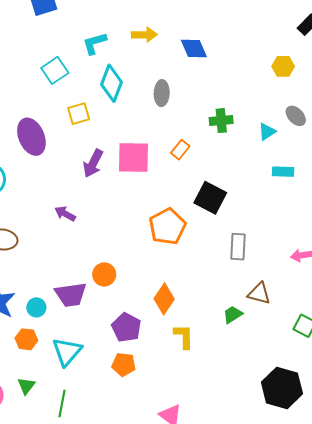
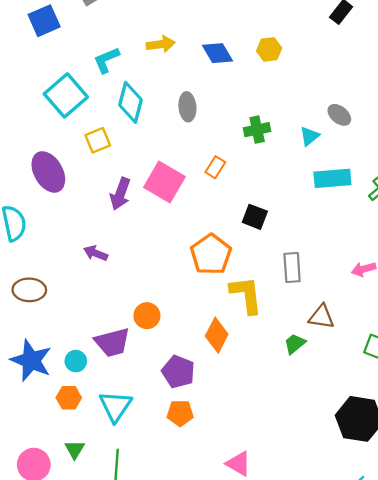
yellow hexagon: (283, 66) -> (269, 49), moved
cyan square: (55, 70) -> (66, 95), size x1.4
pink square: (133, 158) -> (164, 182), turned 36
cyan rectangle: (283, 172) -> (332, 178), size x1.5
black square: (210, 198) -> (255, 217), size x0.7
yellow L-shape: (184, 336) -> (246, 295), moved, size x1.4

